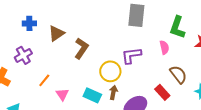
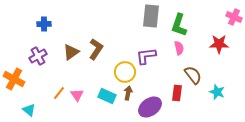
green L-shape: (177, 27) -> (179, 25), moved
brown triangle: (56, 33) -> (71, 52), moved
orange line: (44, 80) -> (59, 93), moved
red rectangle: (162, 92) -> (177, 93), turned 49

